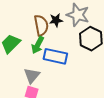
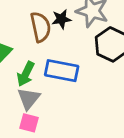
green arrow: (38, 45) -> (26, 74), moved

